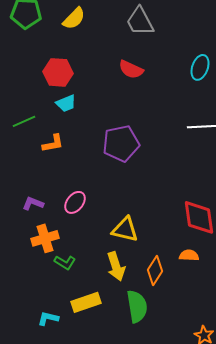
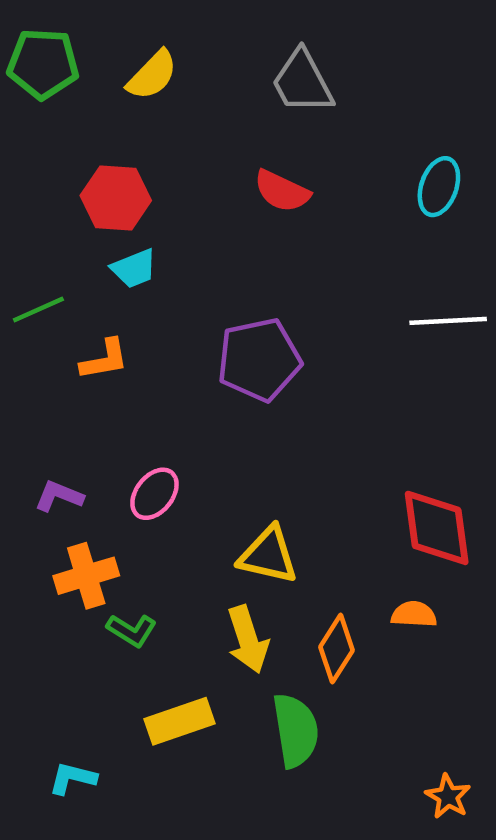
cyan L-shape: (48, 318) -> (73, 778), moved

